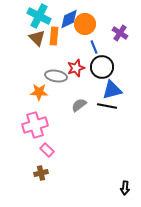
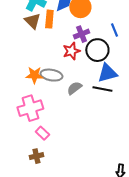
purple cross: (120, 33) -> (81, 34), moved, turned 35
blue line: (94, 47) -> (114, 30), moved
gray ellipse: (56, 76) -> (51, 75), moved

